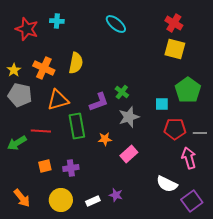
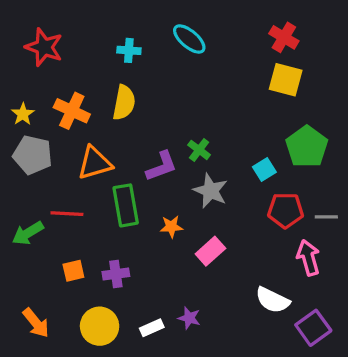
cyan cross: (57, 21) -> (129, 50), moved
cyan square: (162, 104) -> (264, 170), turned -32
gray star: (129, 117) -> (210, 191), turned -30

